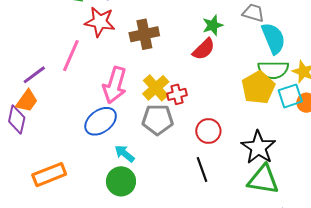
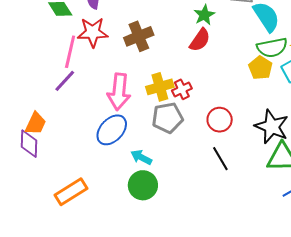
pink line: (71, 56) -> (70, 52), moved
purple line: (34, 75) -> (65, 81), moved
yellow cross: (156, 88) -> (160, 87), turned 36
yellow pentagon: (258, 88) -> (260, 68), size x0.7

